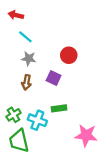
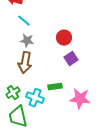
purple square: (54, 78) -> (71, 59), moved, turned 32
brown arrow: (27, 82) -> (25, 63), size x1.5
pink star: (86, 135) -> (80, 99), moved

